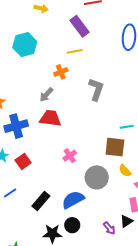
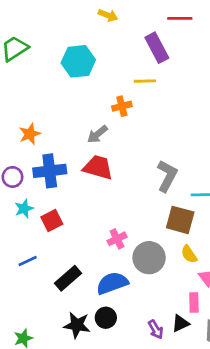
gray L-shape: (96, 89) -> (167, 176), moved
pink cross: (70, 156) -> (117, 239), moved

